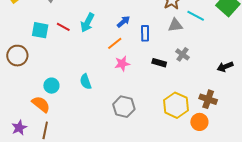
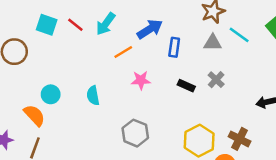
blue arrow: (123, 22) -> (150, 29), size x1.5
orange line: (115, 43) -> (123, 52), moved

